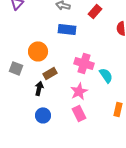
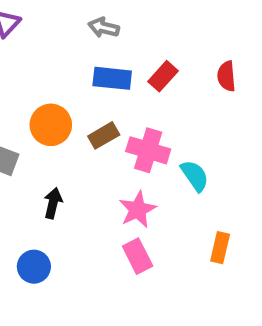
red rectangle: (95, 11) -> (163, 76), moved
brown rectangle: (50, 73) -> (104, 135), moved
blue circle: (43, 115) -> (34, 267), moved

